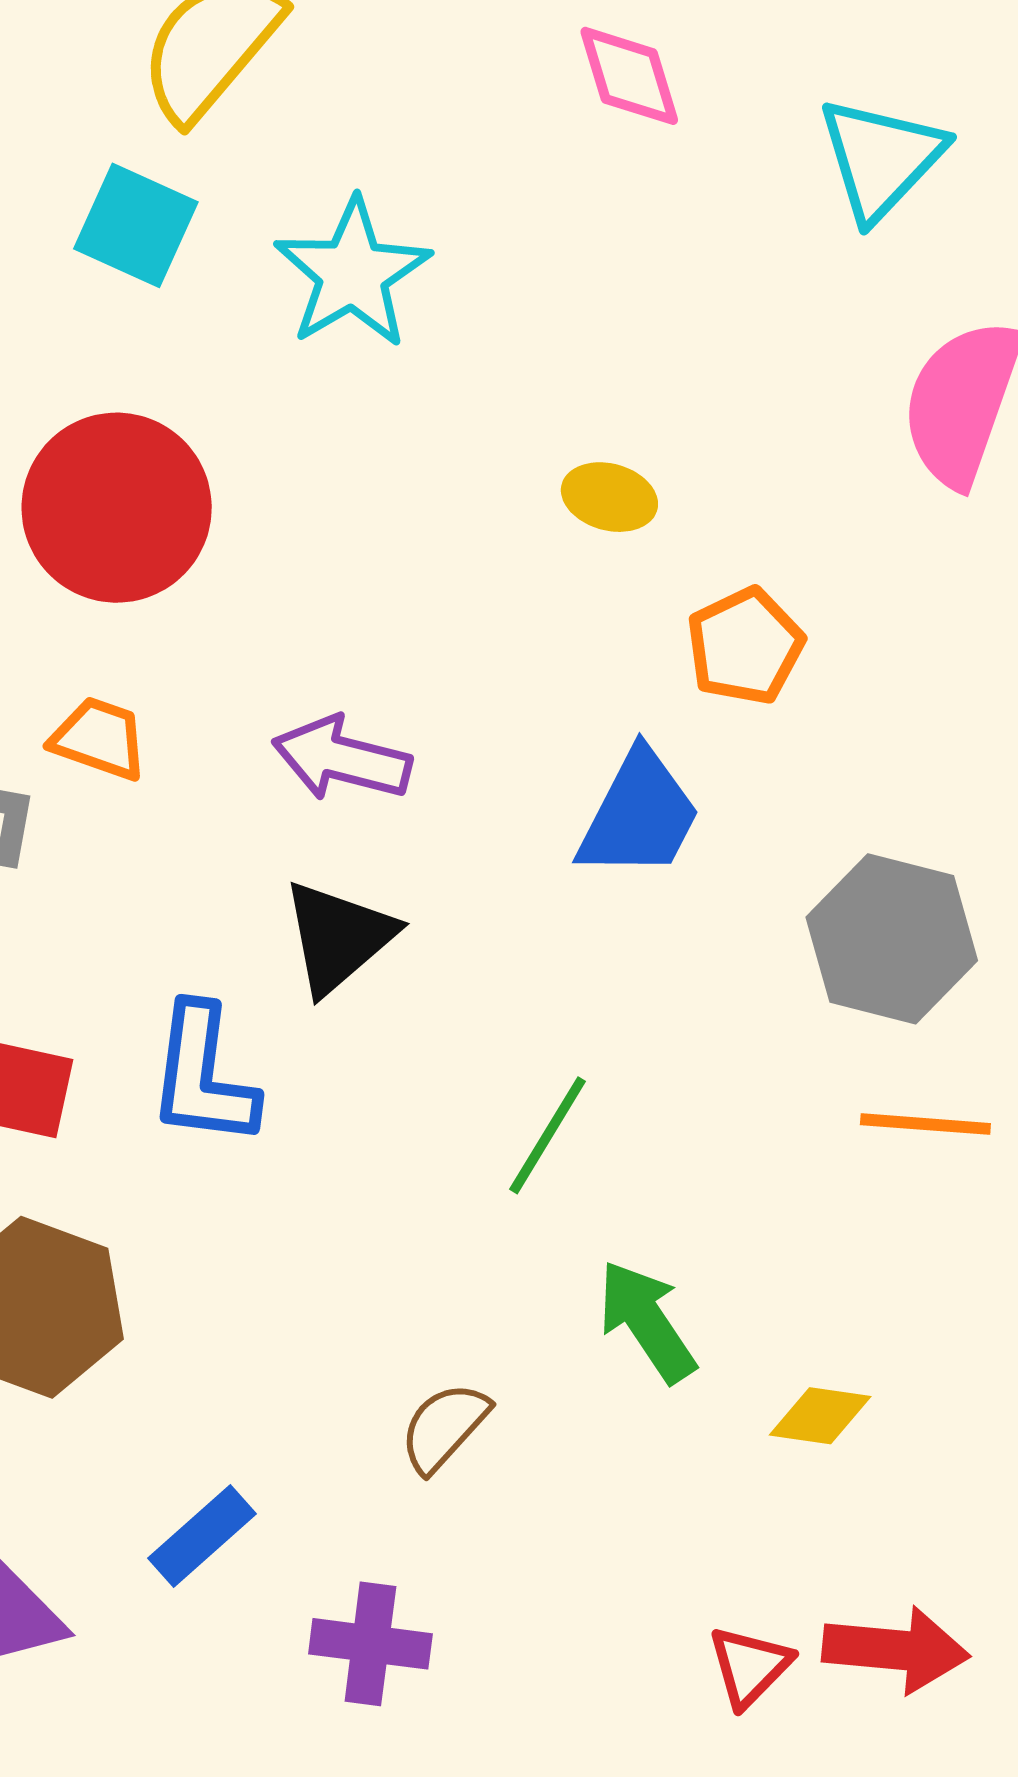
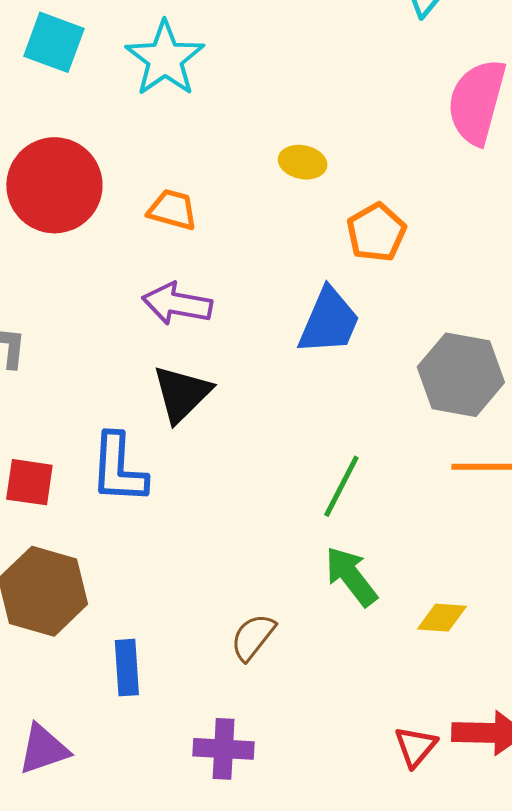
orange trapezoid: (99, 738) -> (172, 210), moved
green line: (548, 1135) -> (341, 486), moved
blue rectangle: (202, 1536) -> (127, 668), moved, turned -48

